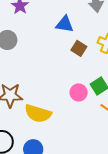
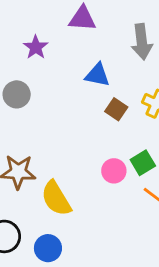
yellow semicircle: (38, 113) -> (56, 198), turned 40

